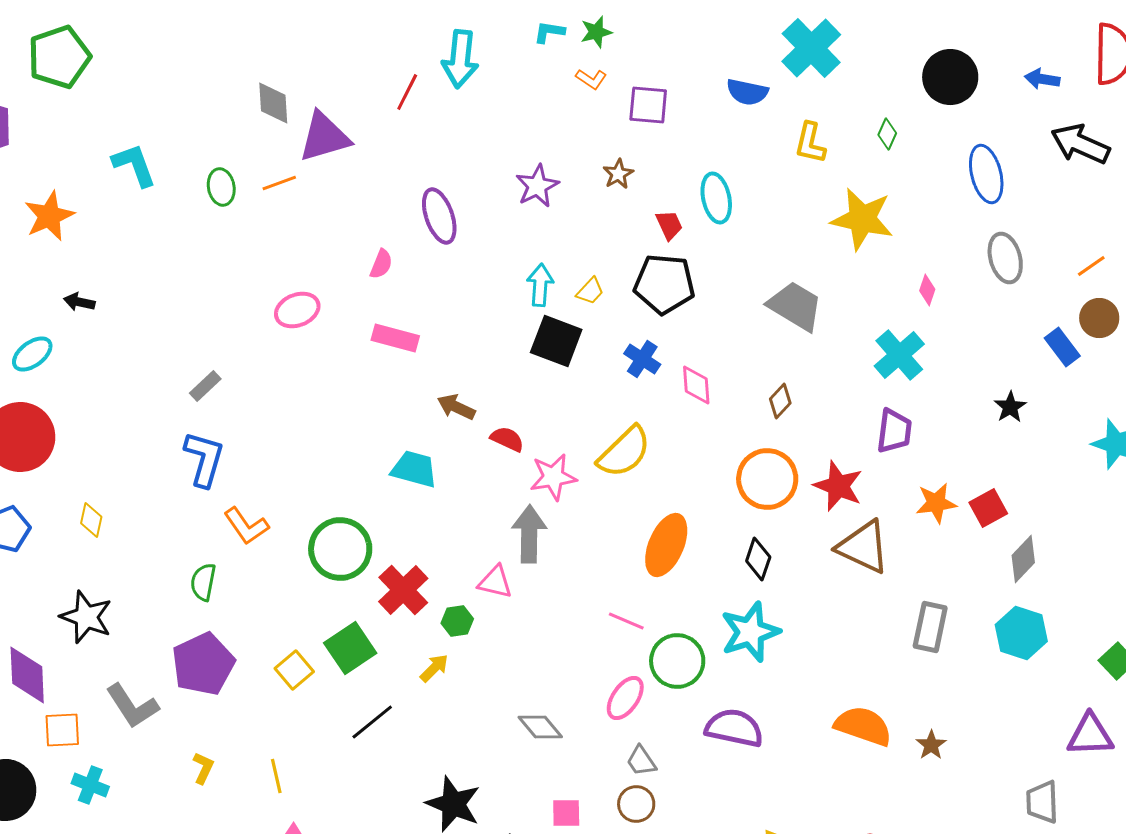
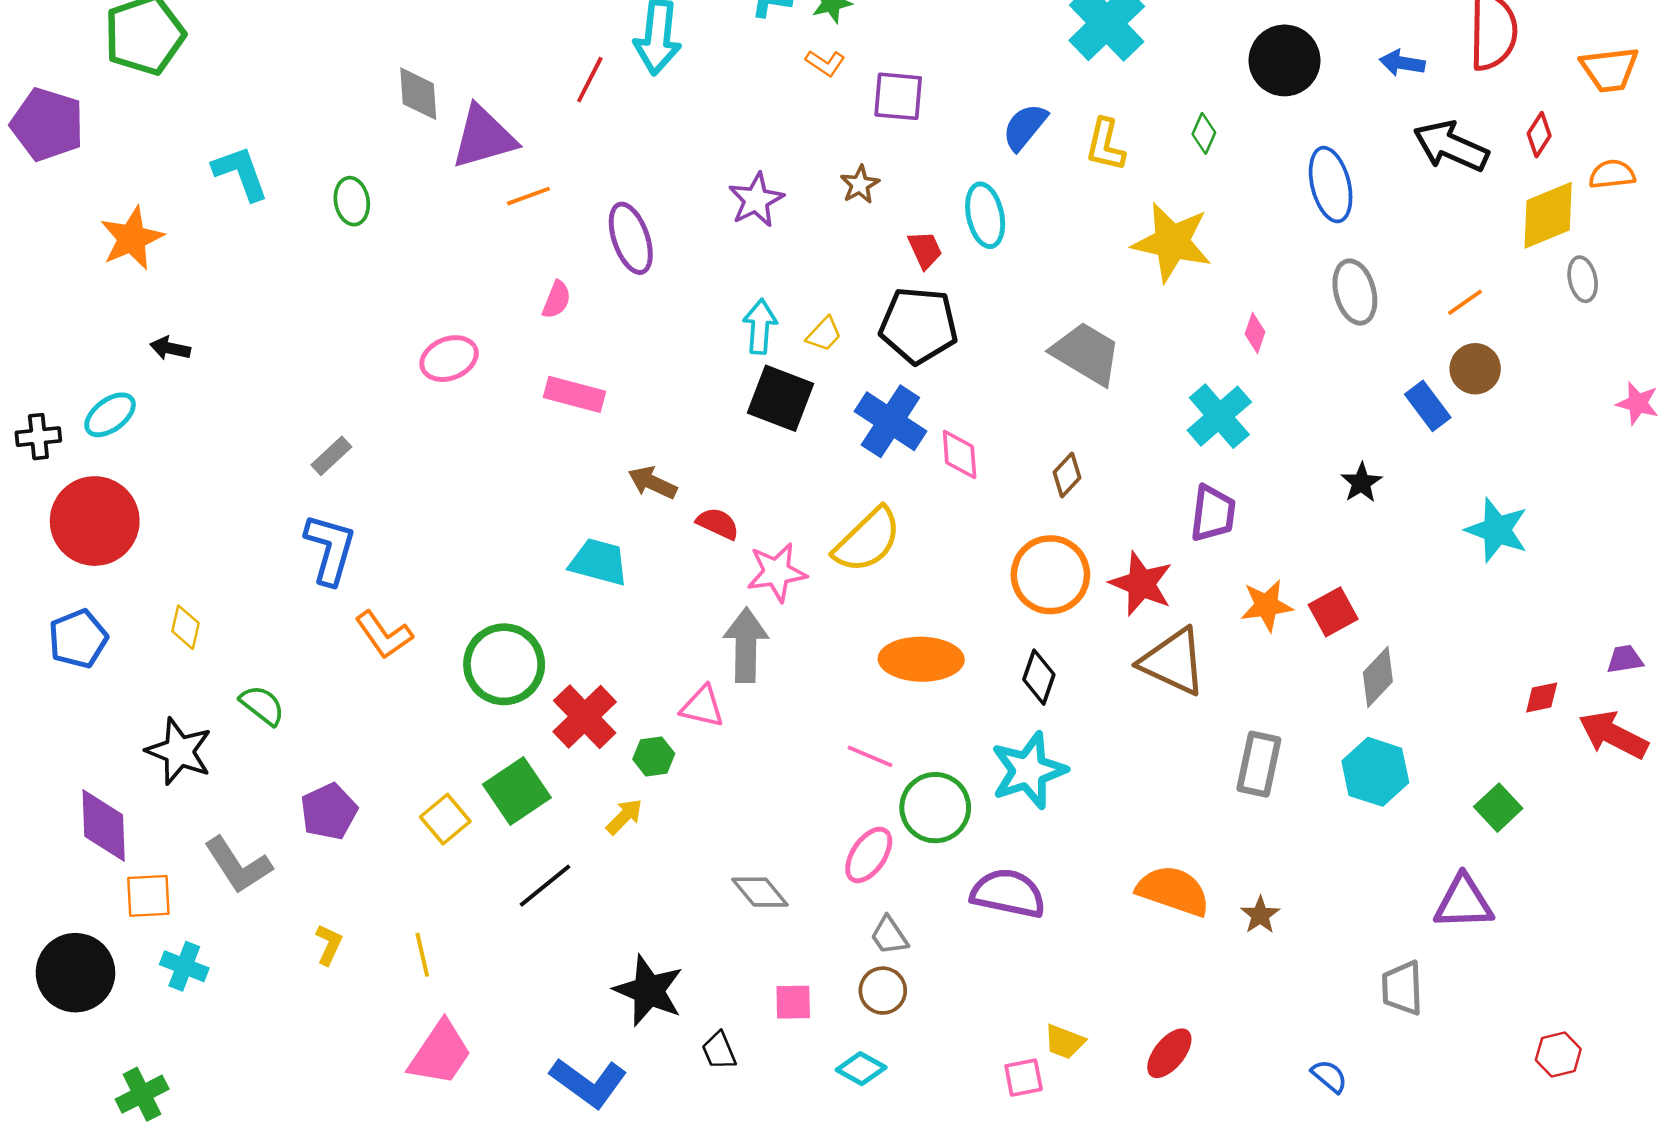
blue semicircle: (747, 92) -> (1025, 127), moved, turned 117
orange line: (279, 183) -> (528, 196), moved
blue cross: (642, 359) -> (890, 421), size x1.5
orange ellipse: (666, 545) -> (921, 659), turned 68
green semicircle: (203, 582) -> (262, 705), moved, turned 117
purple pentagon: (203, 664) -> (329, 811), size x0.7

